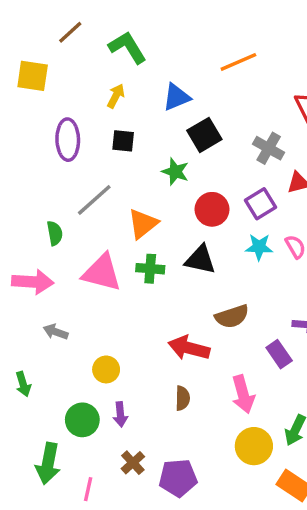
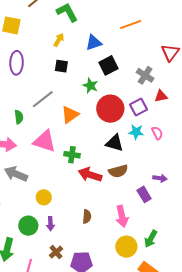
purple ellipse: (68, 140) -> (17, 63), moved
red circle: (212, 209) -> (110, 109), size x1.4
black triangle: (200, 260) -> (115, 143), moved
green cross: (150, 269) -> (72, 155), moved
gray arrow: (56, 332) -> (16, 174), size x1.6
red arrow: (189, 348) -> (90, 175), moved

